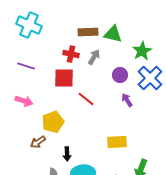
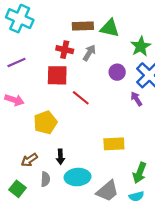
purple line: (26, 66) -> (16, 62), turned -42
purple arrow: (127, 100) -> (136, 99), moved
brown arrow: (38, 142) -> (29, 160), moved

